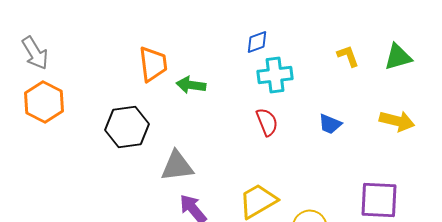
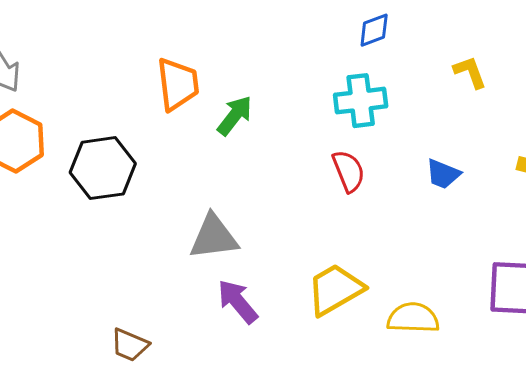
blue diamond: (257, 42) -> (374, 30), moved
green arrow: (191, 85) -> (235, 116), turned 120
black hexagon: (127, 127) -> (103, 168), moved

